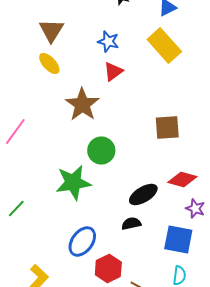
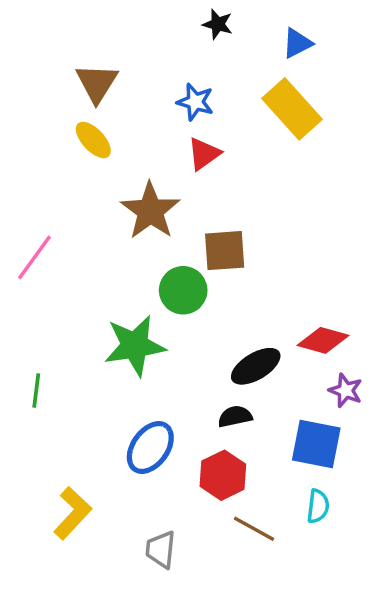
brown square: (167, 128) -> (225, 251), moved
green line: (16, 208) -> (36, 390), turned -36
red hexagon: (108, 268) -> (223, 475), moved

